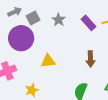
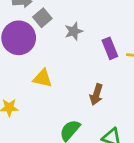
gray square: (33, 18) -> (42, 18), turned -32

